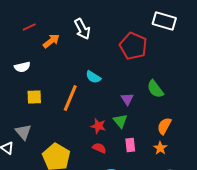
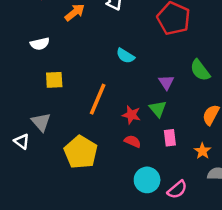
orange line: (70, 98) -> (98, 99), moved
orange star: (160, 148) -> (202, 151), moved

